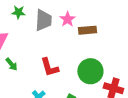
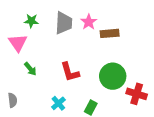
green star: (18, 12) -> (31, 21), moved

